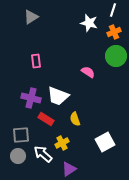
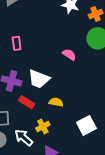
yellow semicircle: (75, 119) -> (56, 102), turned 120

